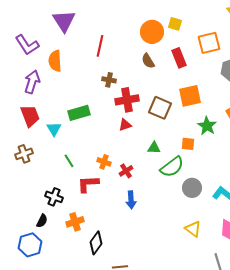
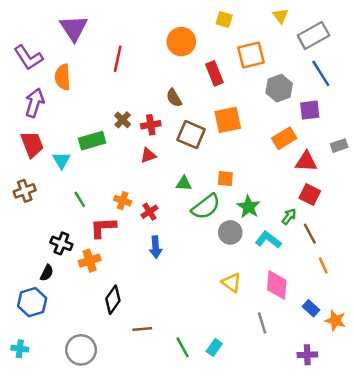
yellow square: (175, 24) -> (224, 20), moved
brown semicircle: (148, 61) -> (174, 98), moved
brown cross: (109, 80) -> (123, 120), moved, turned 32
red cross: (127, 100) -> (151, 125), size x0.7
green star: (207, 126) -> (249, 207), moved
orange cross: (75, 222) -> (90, 261), moved

